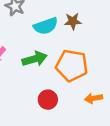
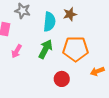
cyan semicircle: (46, 26) -> (49, 22), turned -54
green arrow: (35, 59) -> (45, 49), turned -36

